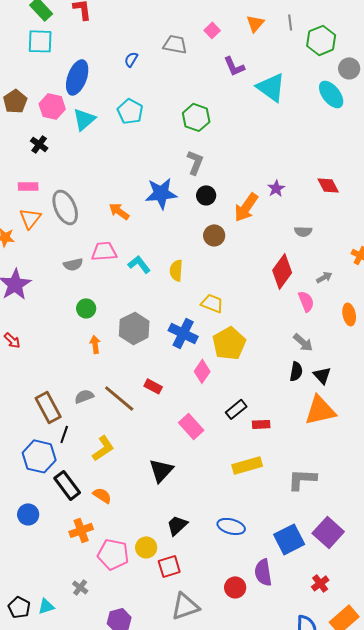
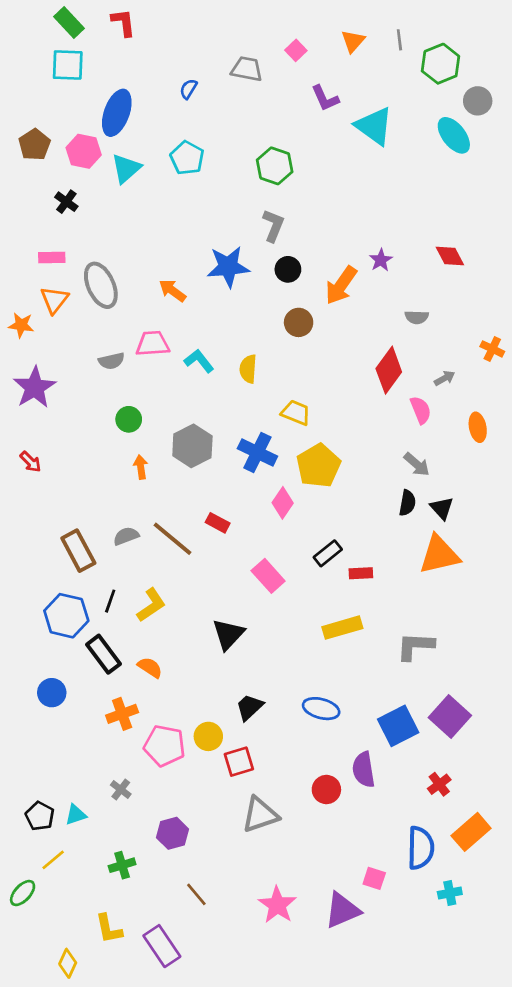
black line: (64, 434) -> (110, 601), moved

